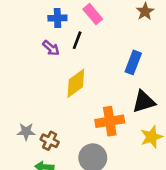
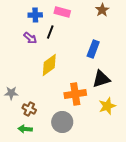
pink rectangle: (93, 14) -> (62, 12), turned -35
gray star: (26, 132) -> (11, 93), moved

